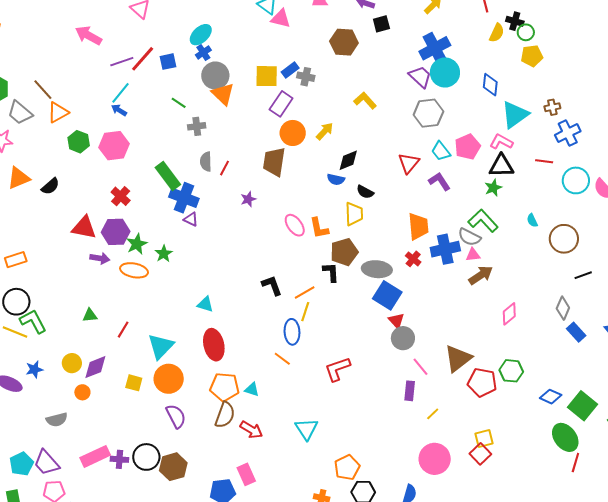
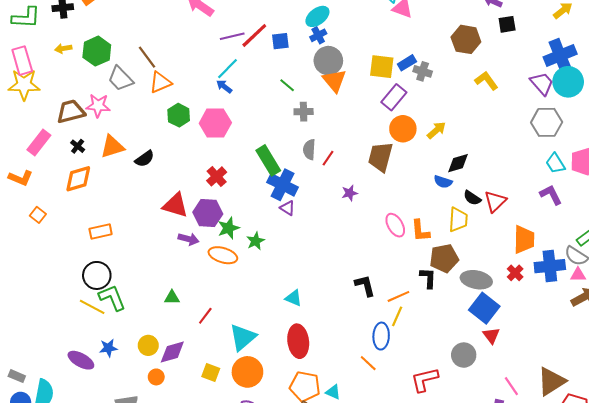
yellow L-shape: (365, 101) -> (486, 81), moved
red triangle: (409, 163) -> (495, 201), moved
gray circle: (403, 338) -> (464, 355), moved

